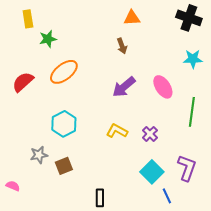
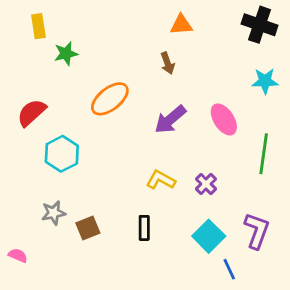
orange ellipse: (64, 72) -> (110, 99), moved
cyan hexagon: (64, 124) -> (62, 154), moved
black rectangle: (100, 198) -> (144, 228), moved

